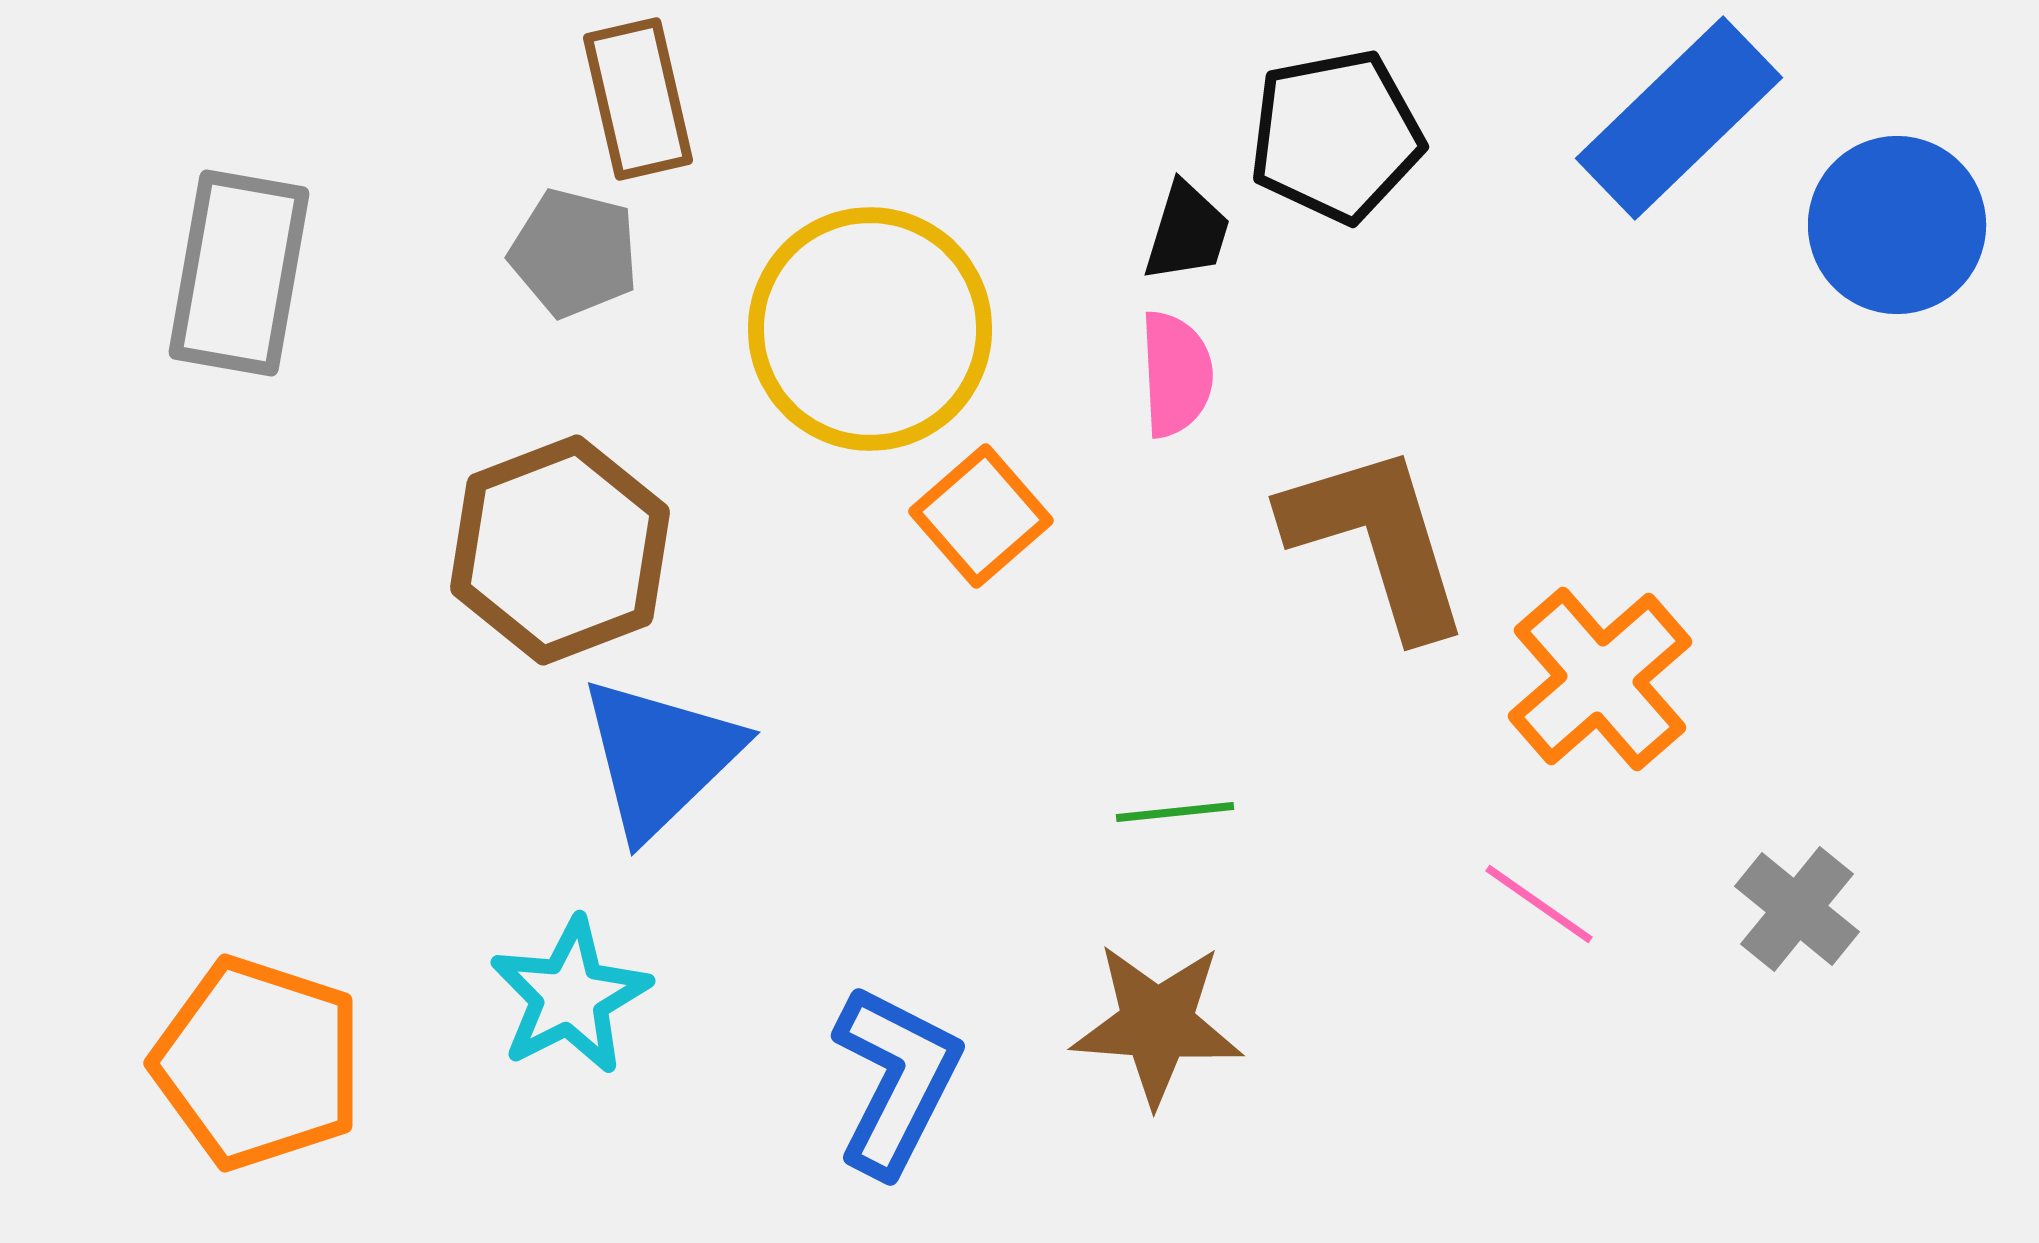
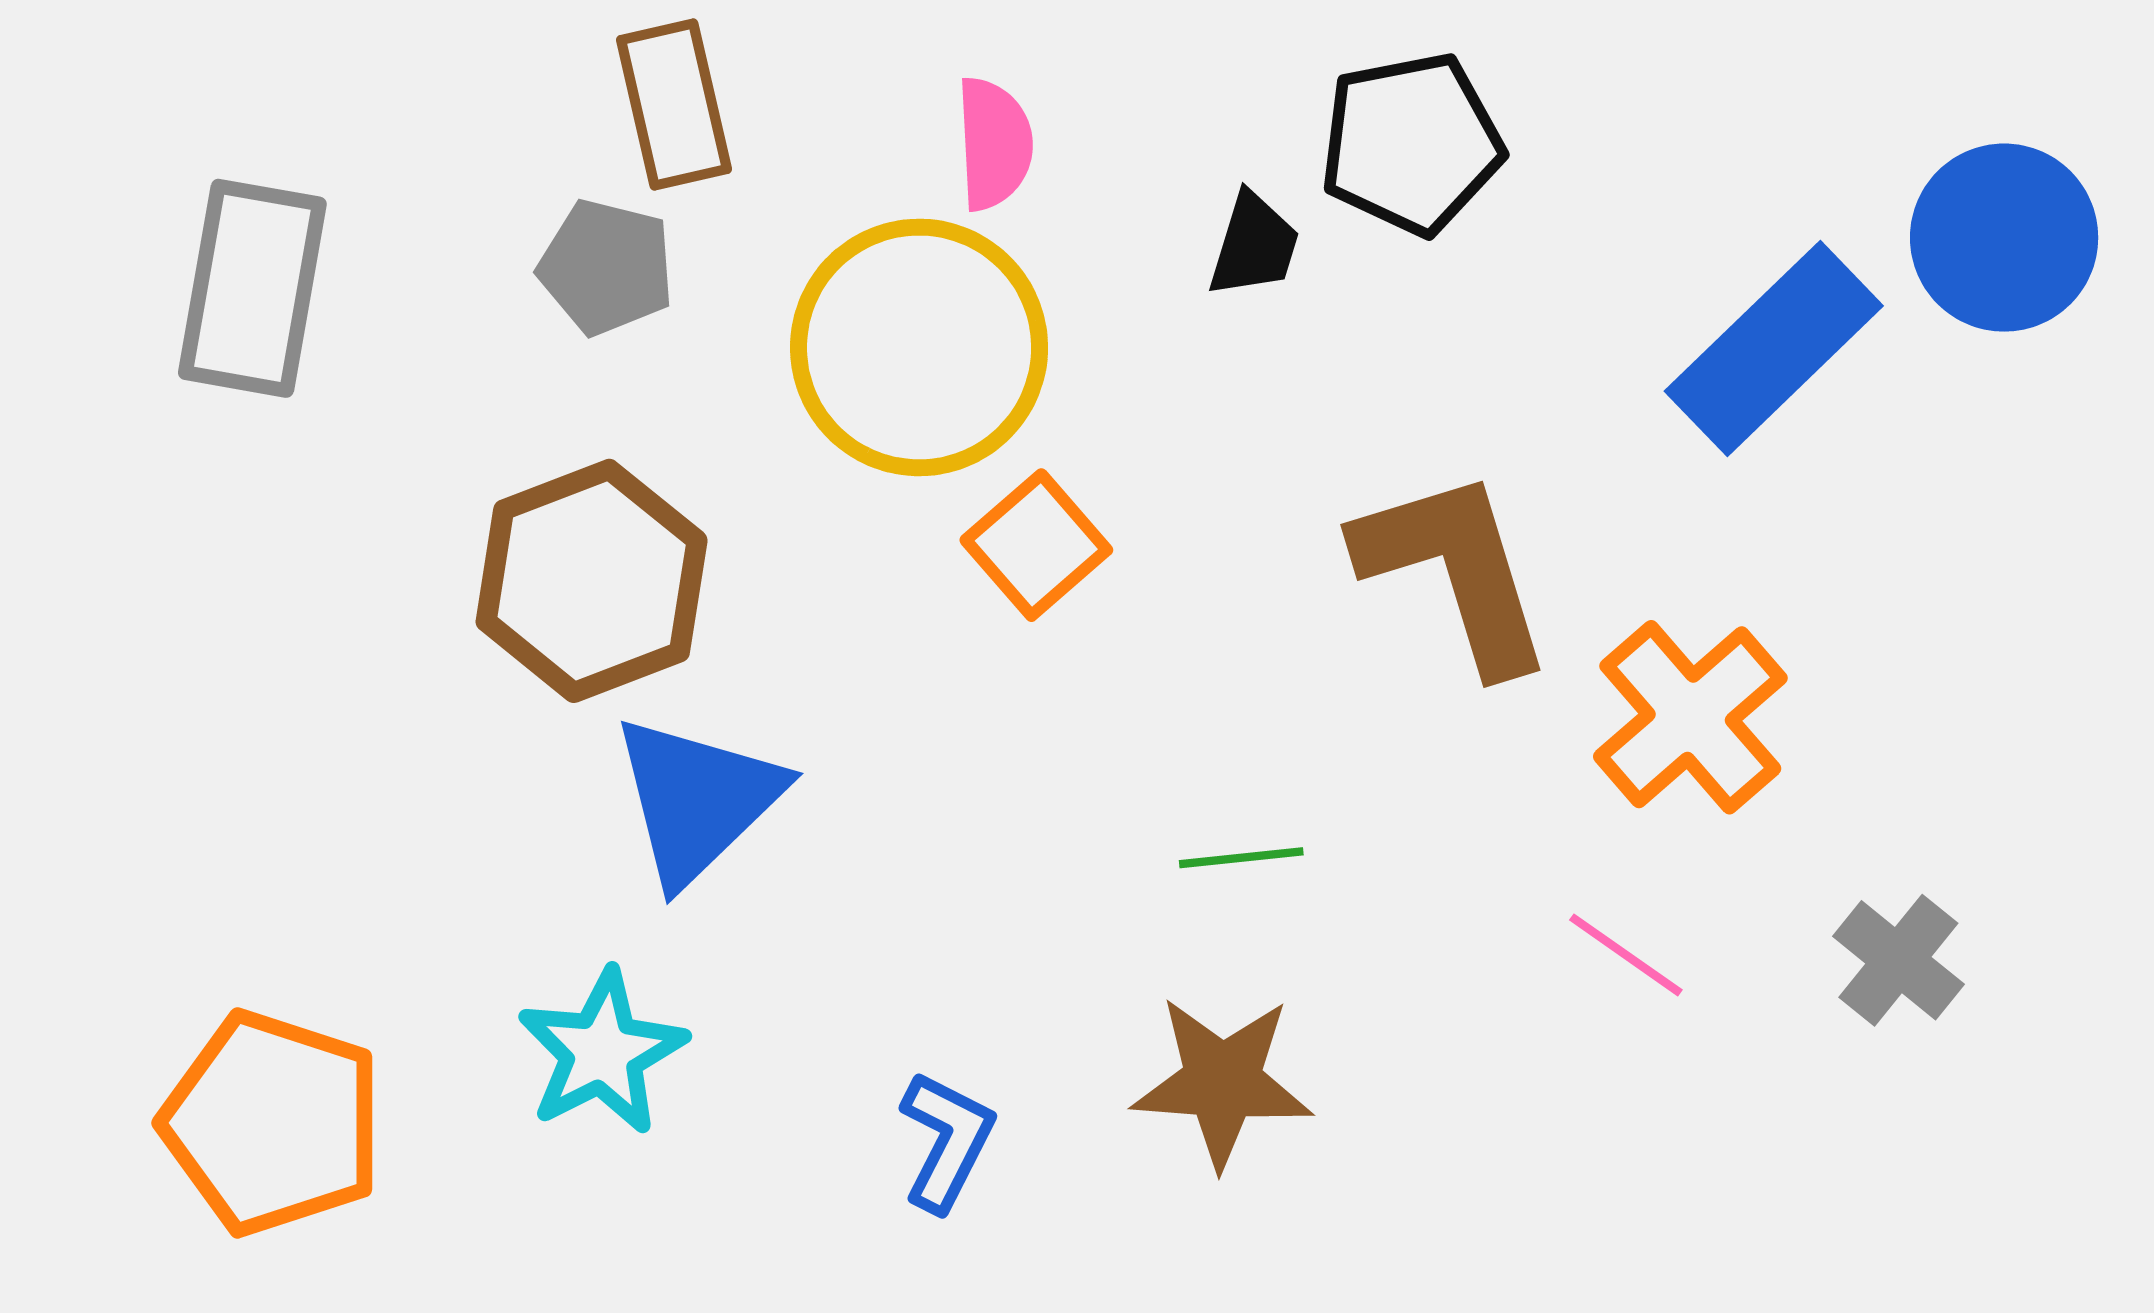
blue rectangle: (1679, 118) -> (1774, 349), moved
pink semicircle: (1176, 374) -> (994, 144), moved
blue L-shape: (896, 1080) -> (947, 1141), size x0.7

